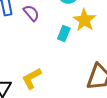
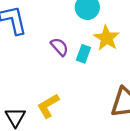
purple semicircle: (31, 13) -> (59, 47), moved

